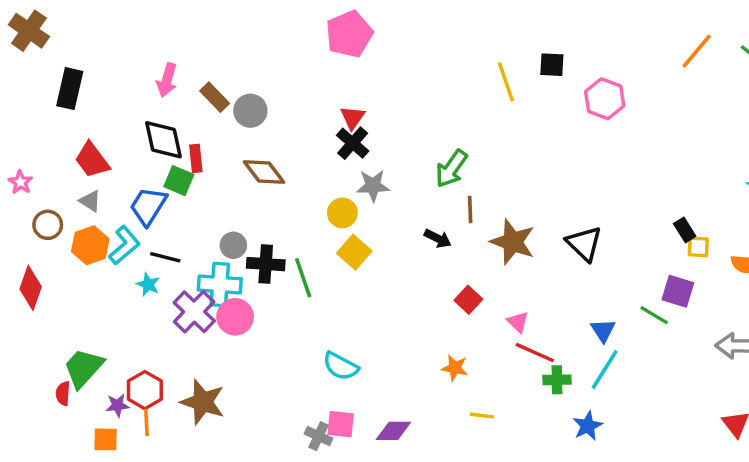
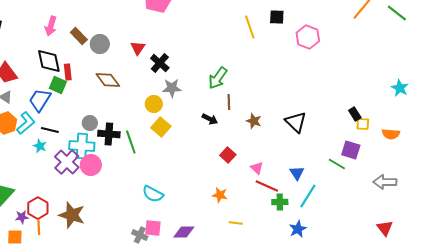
red triangle: (353, 118) -> (138, 48), moved
brown star: (513, 242) -> (254, 121), size x0.6
blue triangle: (603, 330) -> (297, 173), moved

